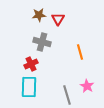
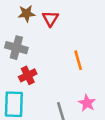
gray cross: (42, 42) -> (16, 48), moved
red cross: (31, 64) -> (28, 75), moved

